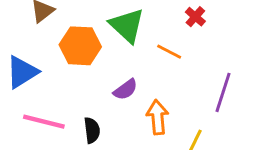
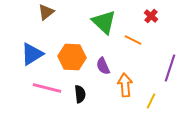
orange hexagon: (80, 46) -> (72, 57), moved
purple semicircle: (125, 90) -> (103, 66), turned 102

